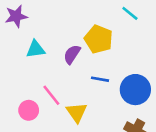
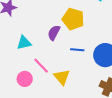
cyan triangle: (35, 49) -> (24, 43), moved

